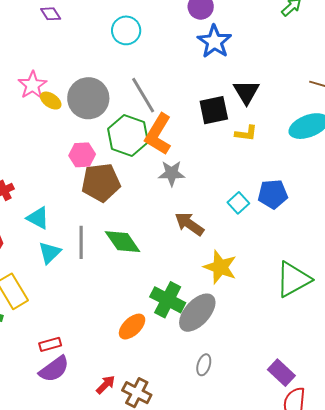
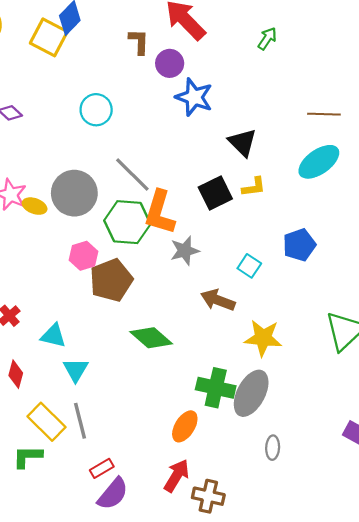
black square: (214, 110) -> (215, 193), moved
cyan square: (238, 203) -> (249, 266), moved
gray line: (81, 242) -> (80, 421), moved
red arrow: (106, 385) -> (177, 476), moved, size x1.4

